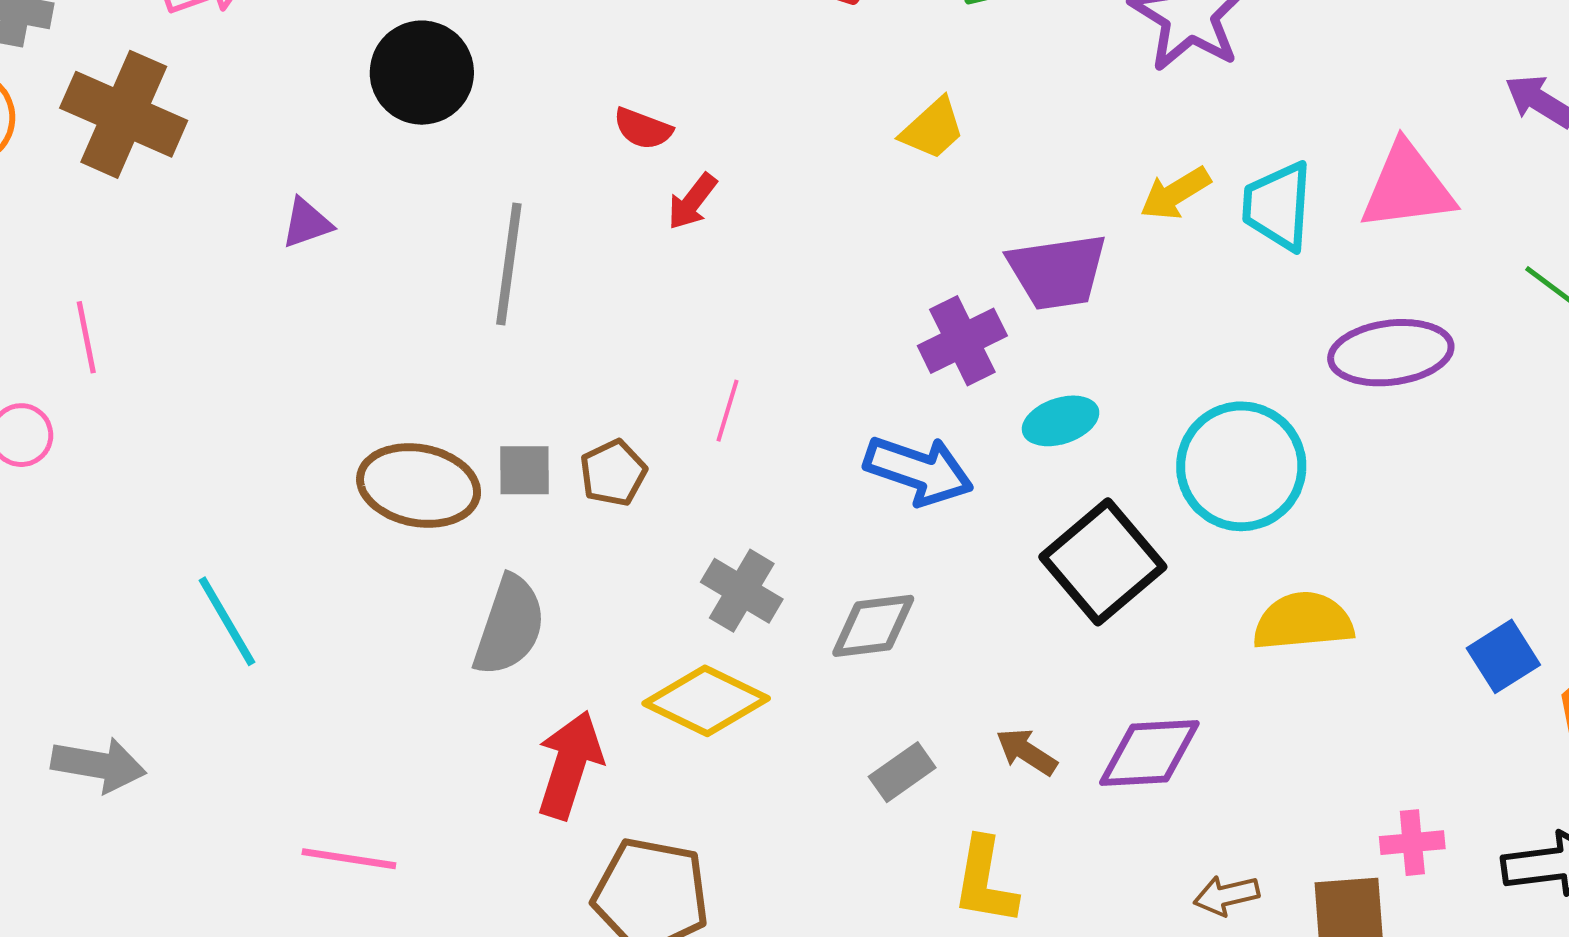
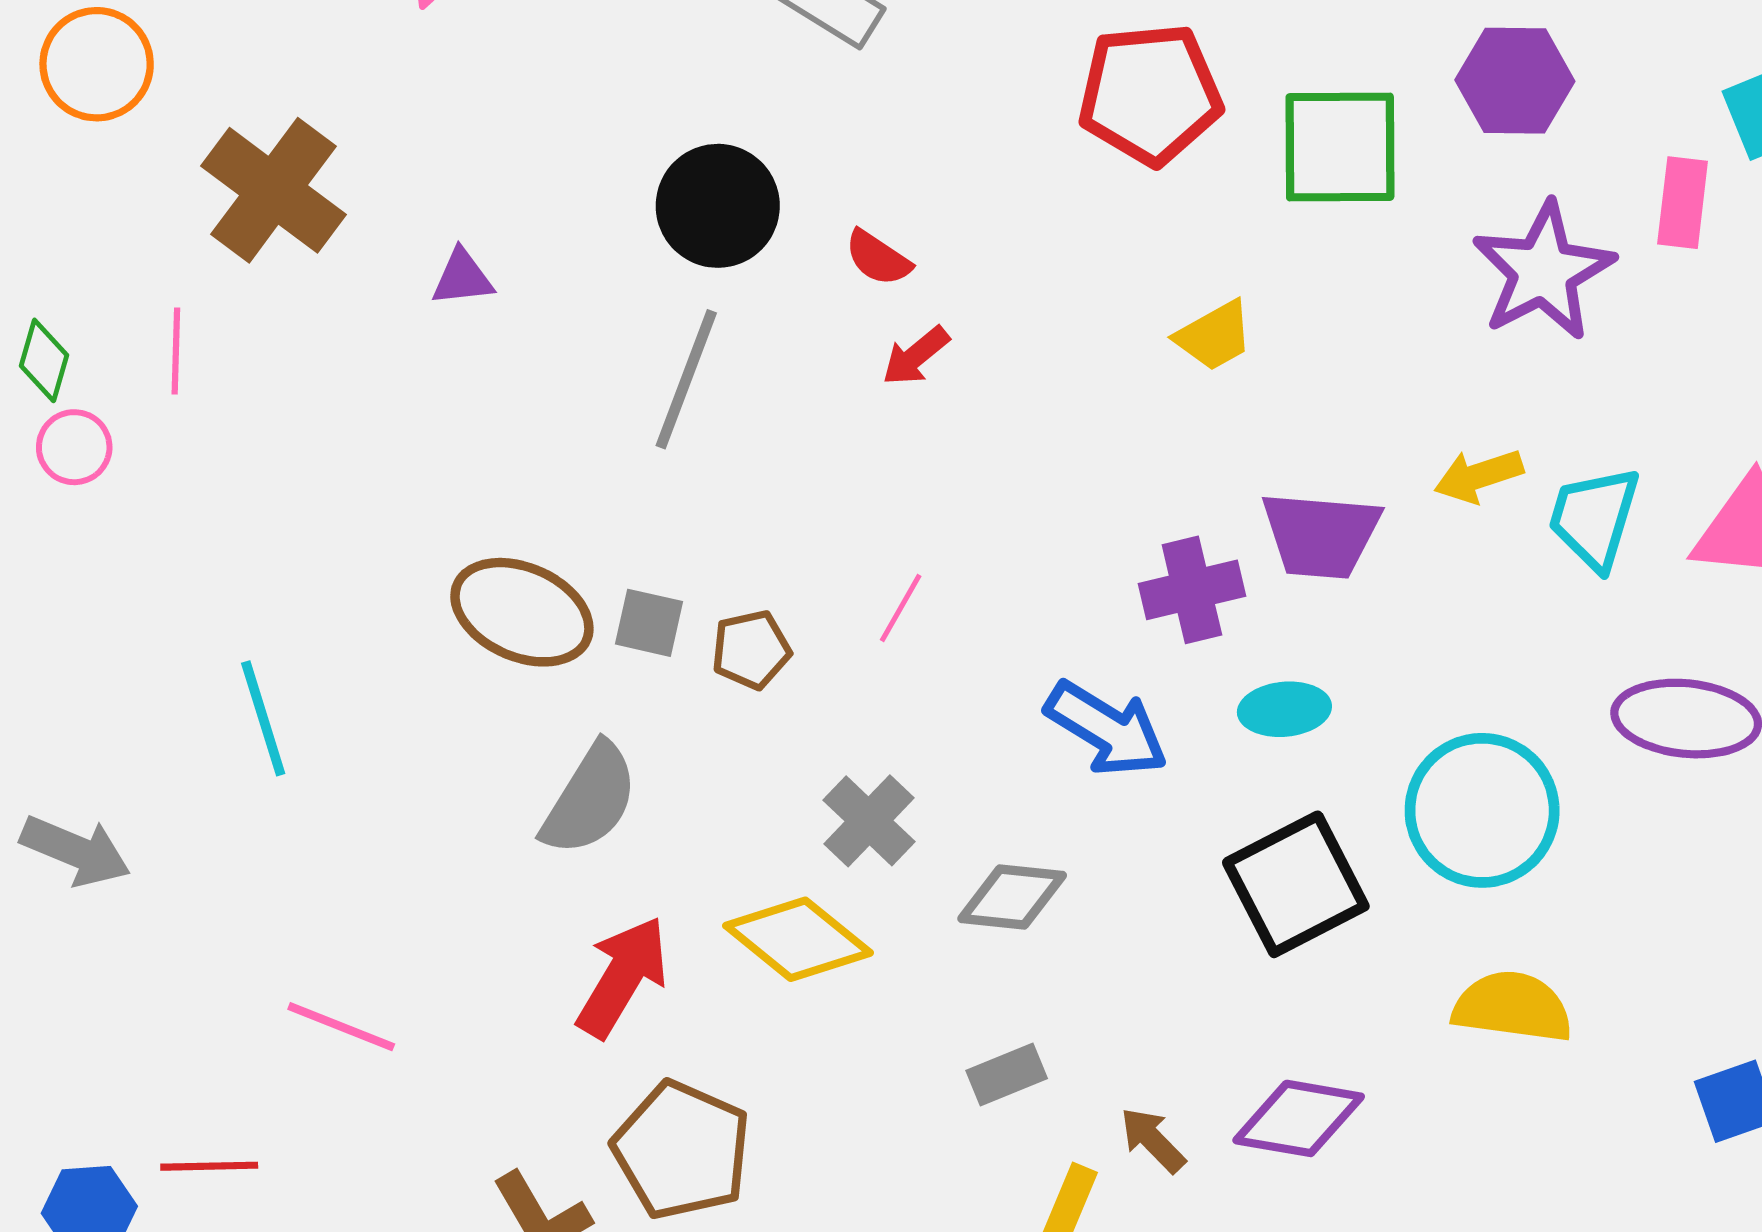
black circle: (422, 73) -> (718, 206), moved
brown cross: (124, 114) -> (273, 190), moved
brown arrow: (1027, 752) -> (1153, 1140), moved

